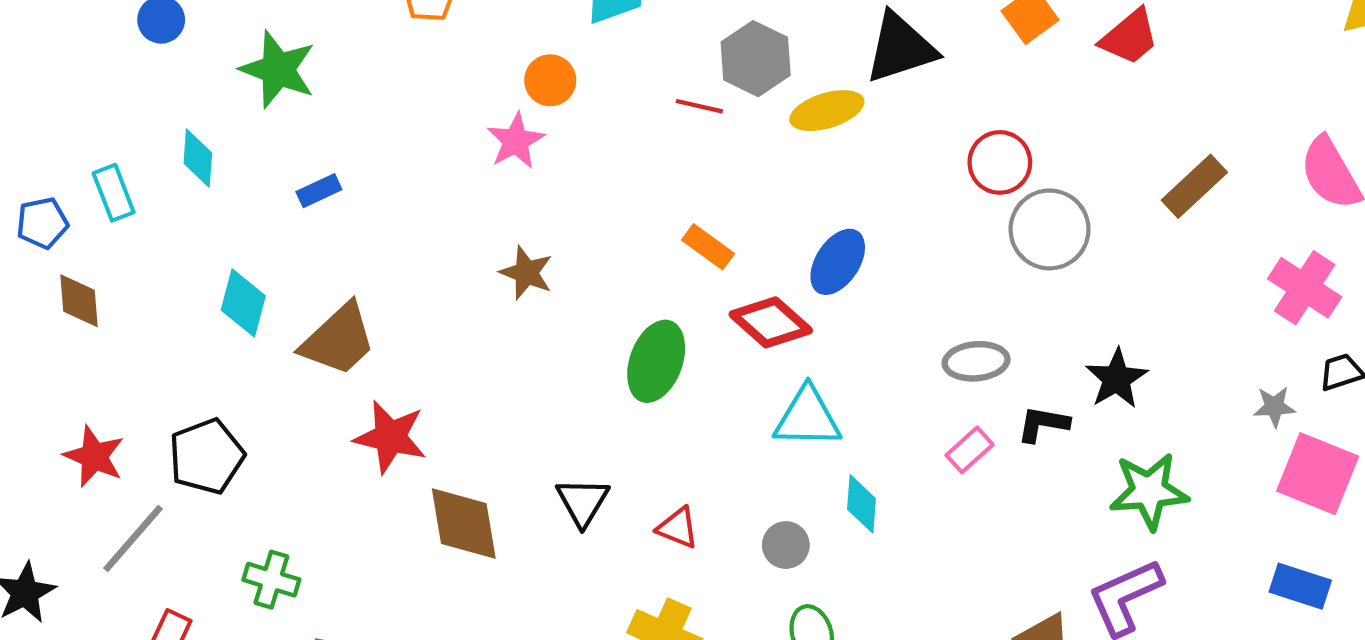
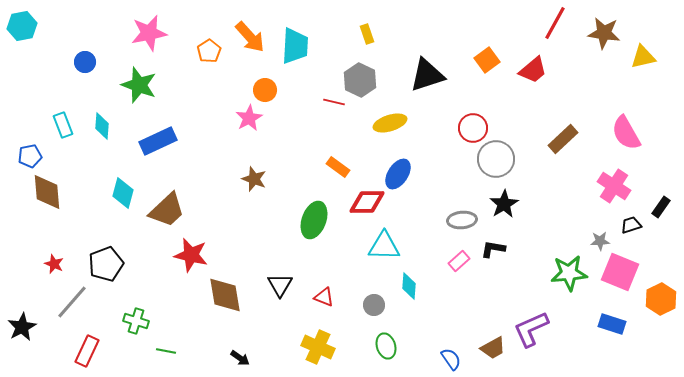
yellow ellipse: (827, 111) -> (390, 123), moved
blue rectangle: (319, 191) -> (158, 141), size x1.8
cyan rectangle: (114, 193) -> (63, 125), moved
brown diamond: (79, 301) -> (47, 192), size x1.4
red diamond: (771, 322) -> (367, 202), turned -42
black star: (1117, 379) -> (504, 204), moved
red star: (94, 456) -> (54, 264), size x0.7
green star: (1149, 491) -> (569, 273), moved

